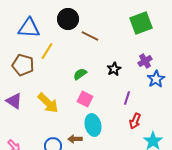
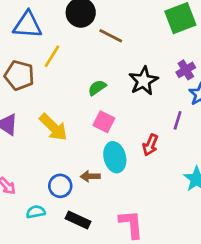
black star: (114, 69) -> (143, 81), size x1.5
purple line: (127, 98) -> (178, 120), moved
red arrow: (135, 121) -> (150, 145), moved

